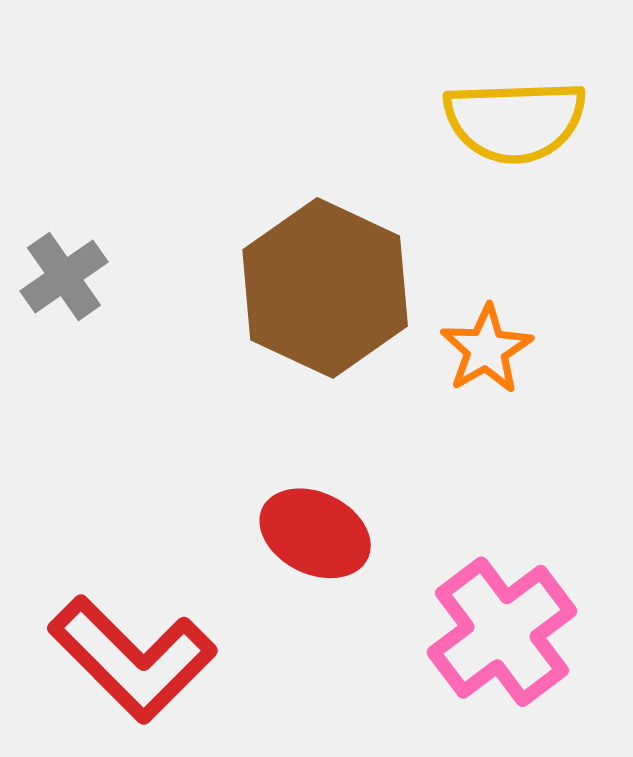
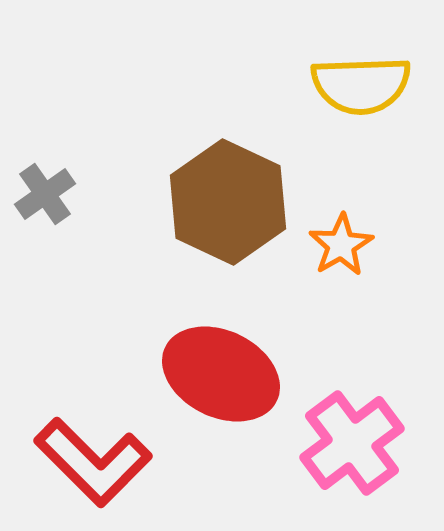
red ellipse: (315, 533) -> (221, 374), size x1.5

